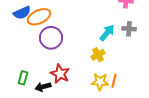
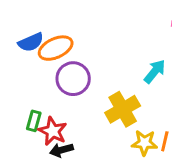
yellow cross: (98, 55) -> (123, 109), moved, size x1.6
red star: (60, 74) -> (53, 131), moved
green rectangle: (23, 78) -> (34, 121), moved

